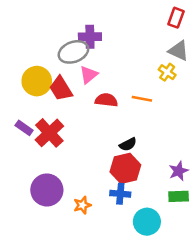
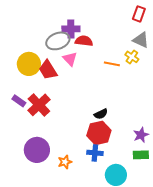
pink triangle: (89, 75) -> (70, 59), turned -35
orange line: (142, 99) -> (112, 64), moved
red semicircle: (106, 100) -> (84, 41), moved

